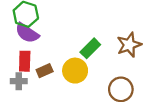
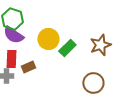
yellow circle: (75, 71) -> (48, 39), moved

